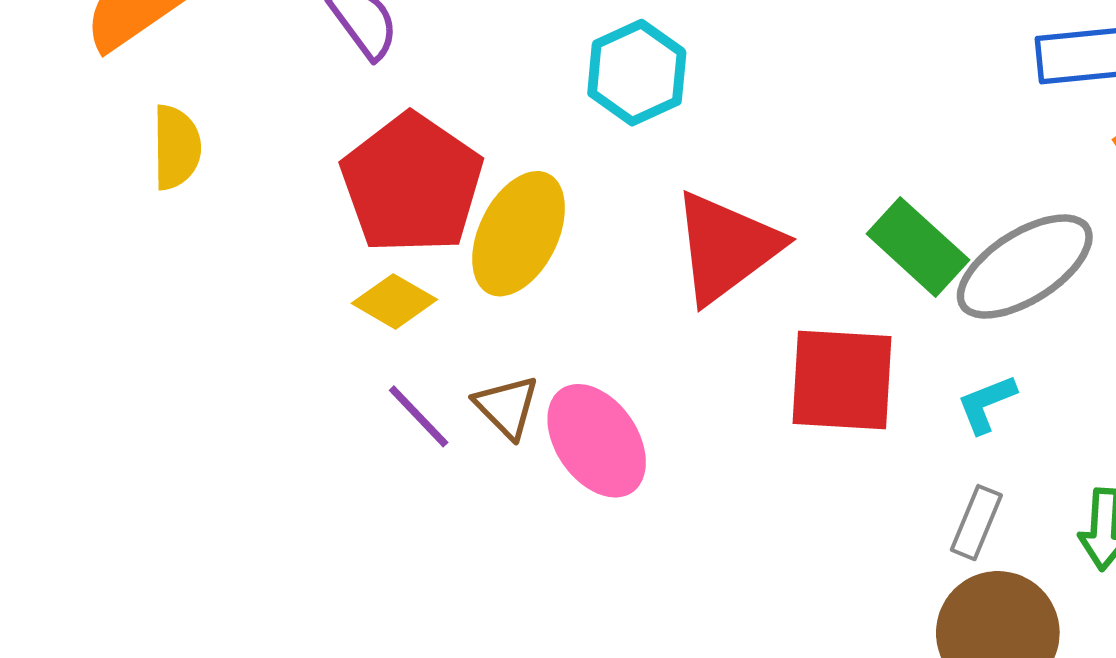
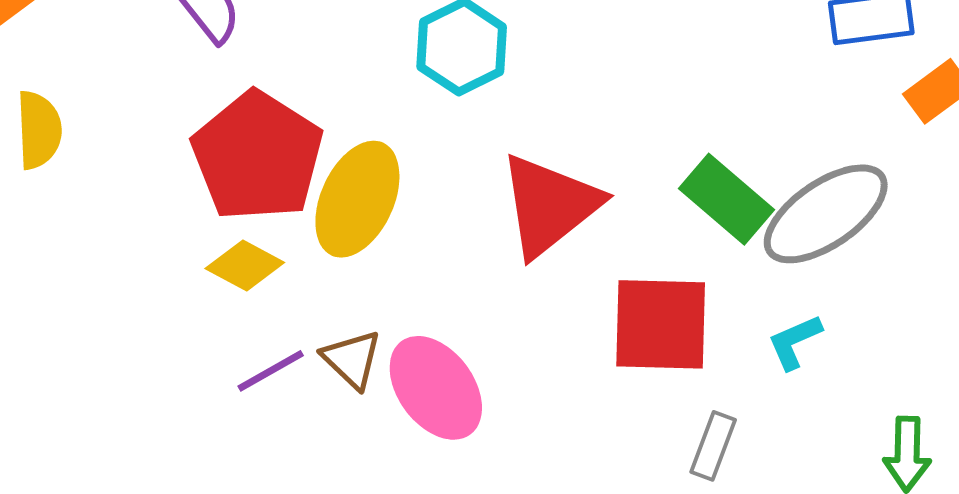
purple line: (419, 416) -> (271, 371), turned -74
gray rectangle: (976, 523) -> (713, 446), moved

